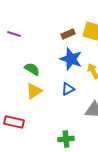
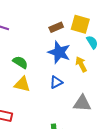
yellow triangle: (34, 91) -> (22, 84), turned 48

